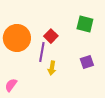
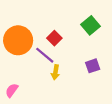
green square: (85, 24) -> (91, 25), turned 36
purple line: (42, 52) -> (45, 55), turned -60

